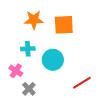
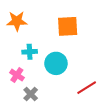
orange star: (34, 20) -> (17, 21), moved

